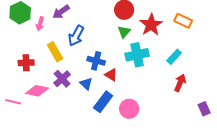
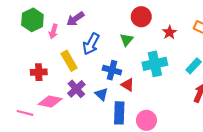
red star: (151, 25) -> (169, 32), size x0.6
green triangle: (124, 32) -> (127, 40), moved
blue rectangle: (103, 102) -> (119, 113), turned -35

